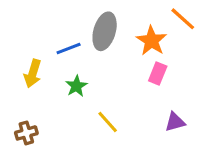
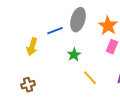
green star: (76, 86) -> (74, 55), moved
yellow line: (108, 122) -> (90, 78), moved

